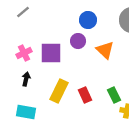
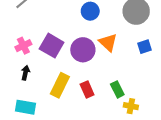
purple circle: (78, 41) -> (83, 50), moved, size x1.5
purple square: (51, 53) -> (52, 46), turned 30

